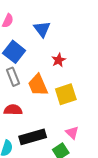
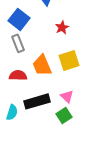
orange trapezoid: (38, 85) -> (42, 65), moved
pink triangle: (72, 133) -> (67, 96), moved

